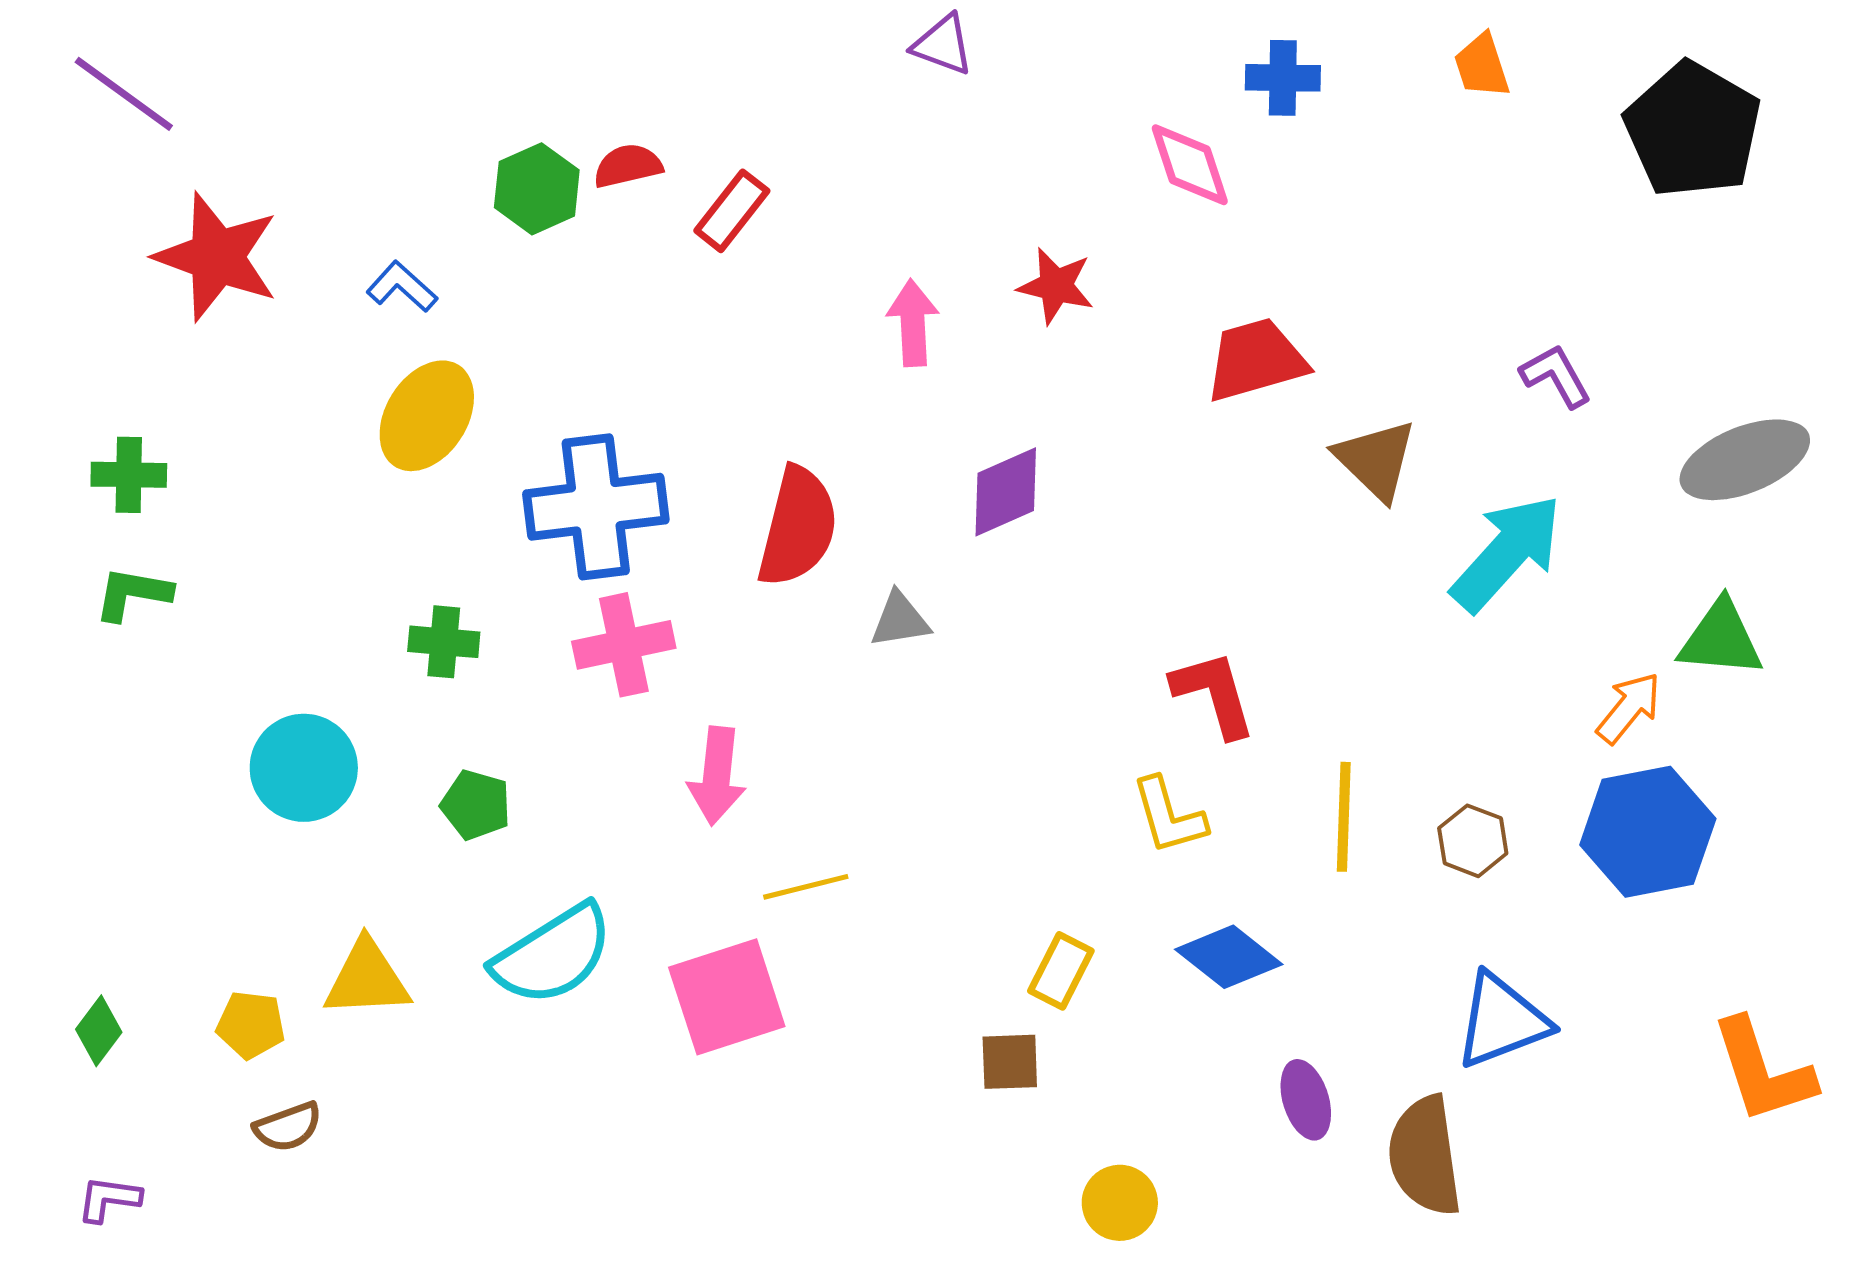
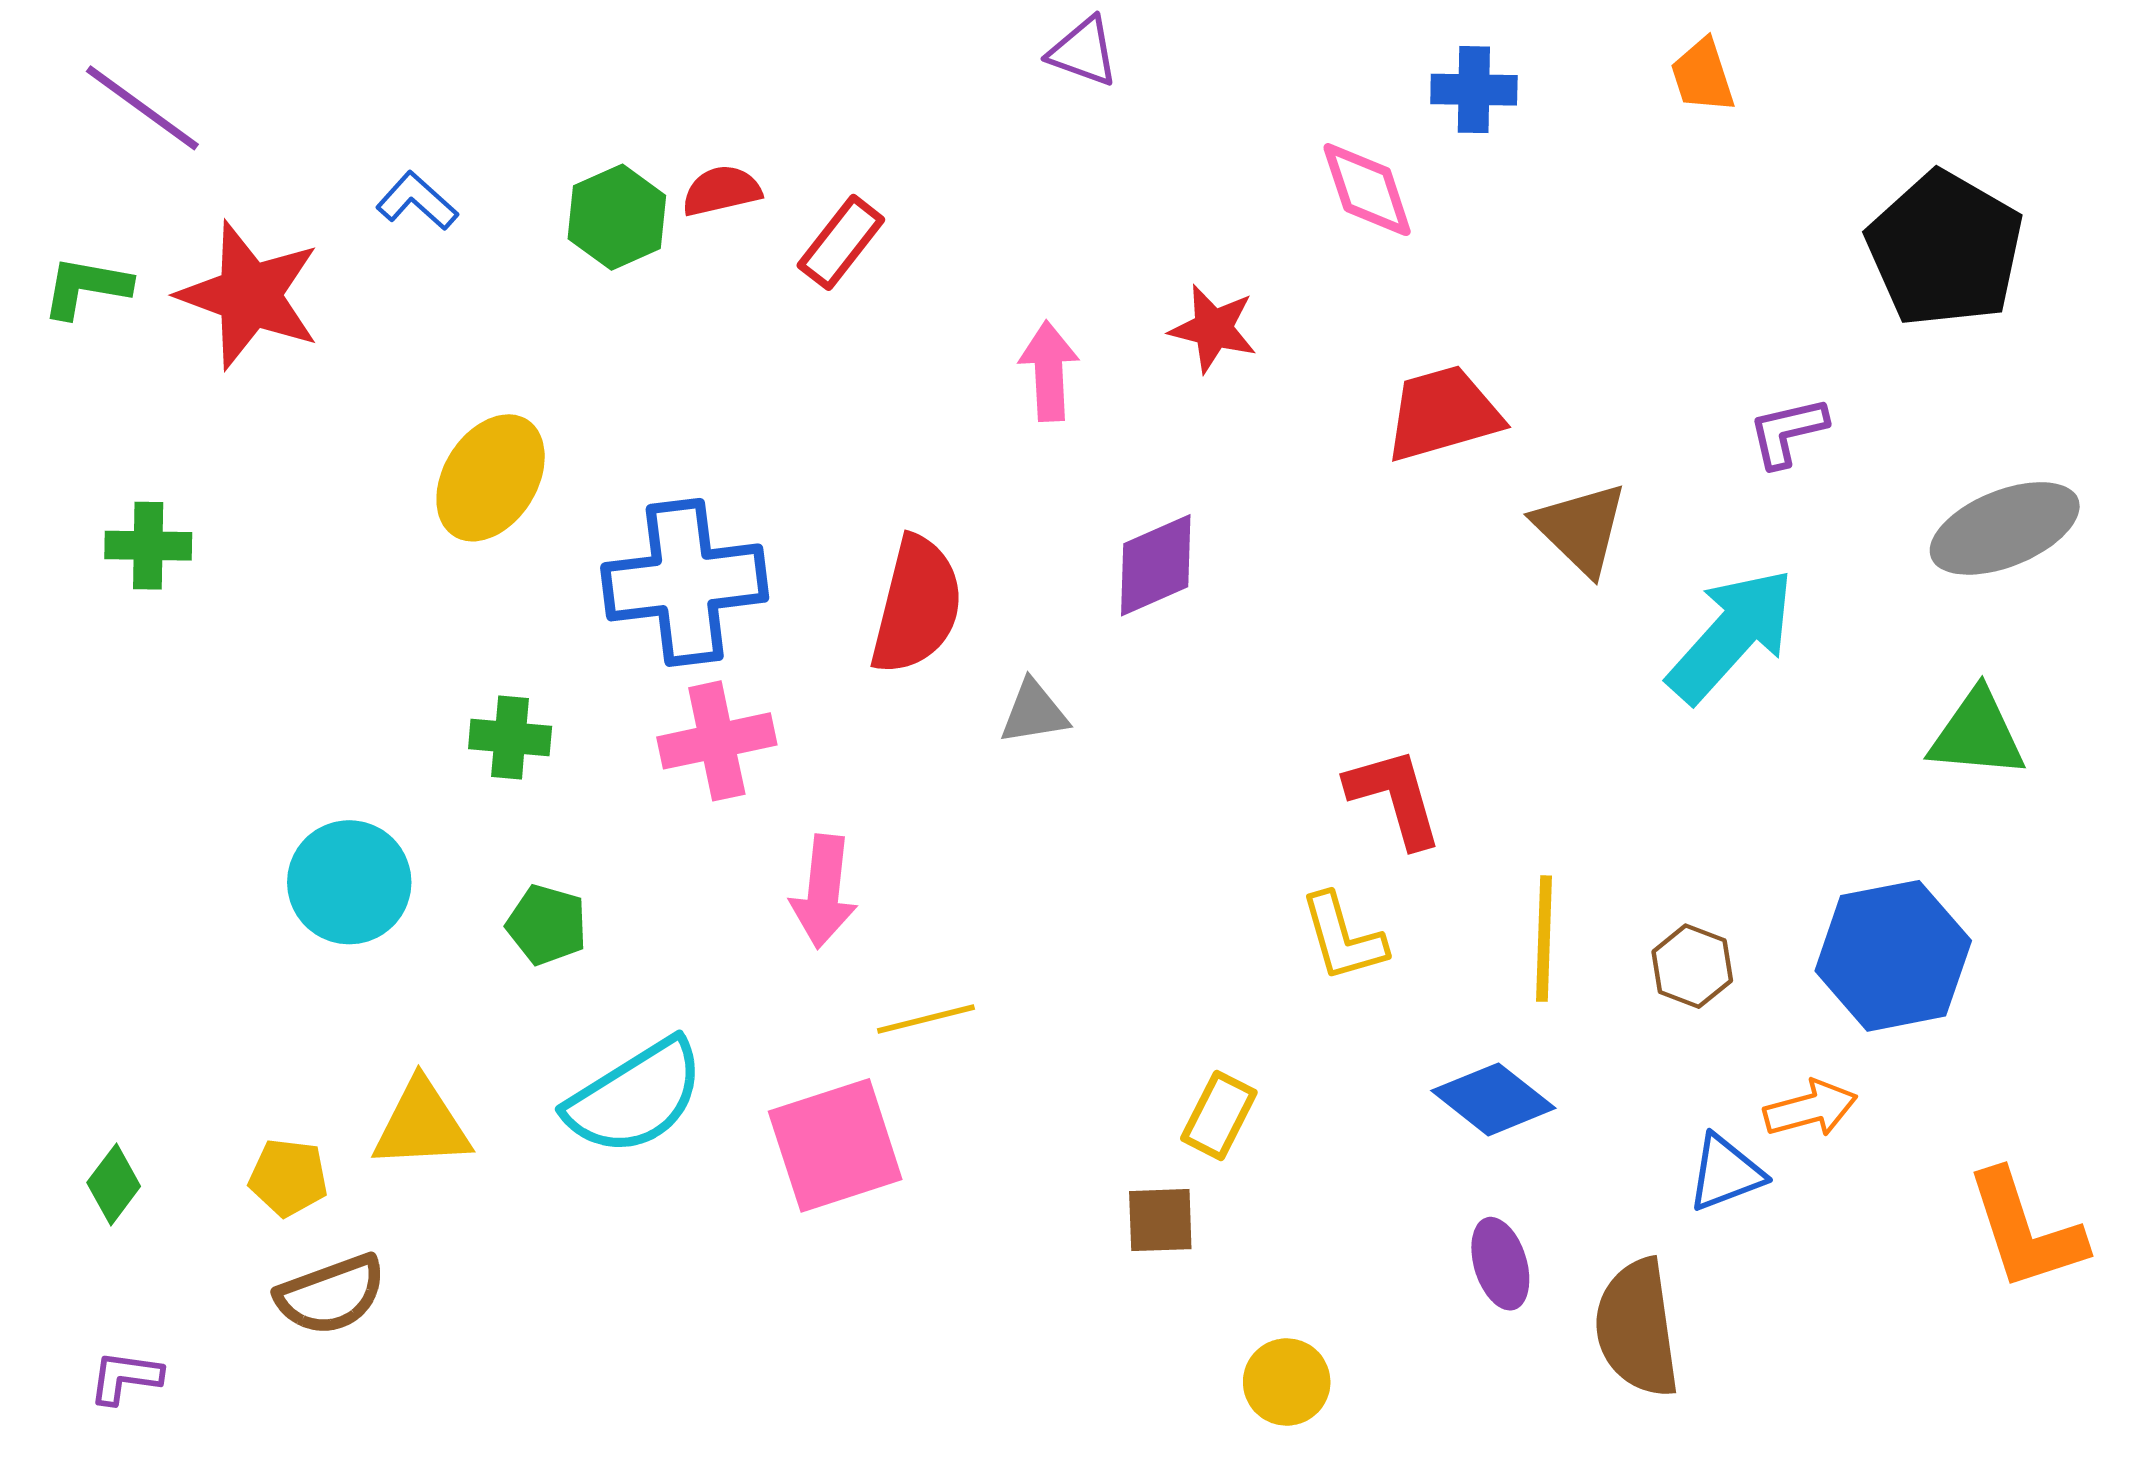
black pentagon: (1693, 130) -> (1945, 249), moved
blue L-shape: (402, 287) -> (417, 201), moved
purple L-shape: (1556, 376) -> (1788, 432), turned -74
green L-shape: (133, 594) -> (86, 287), moved
orange arrow: (1629, 708) -> (1811, 1109), moved, turned 36
blue diamond: (1229, 957) -> (1493, 1099), moved
blue triangle: (1502, 1021) -> (1726, 1173), size x0.7
brown semicircle: (288, 1127) -> (331, 1295), size x1.4

